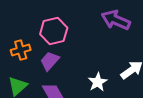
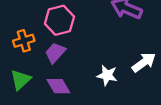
white star: (98, 82) -> (107, 75), turned -30

